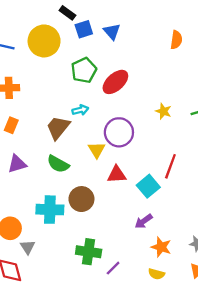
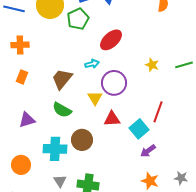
green pentagon: (84, 70) -> (78, 19), moved
cyan arrow: (80, 110) -> (92, 64), moved
purple triangle: (17, 164) -> (27, 120), moved
purple arrow: (144, 221) -> (148, 151), moved
gray triangle: (28, 247) -> (60, 181), moved

